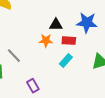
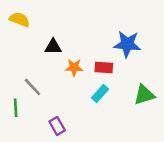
black triangle: (56, 25) -> (53, 47), moved

